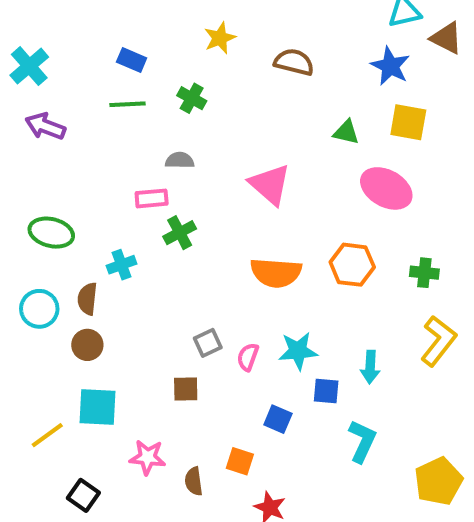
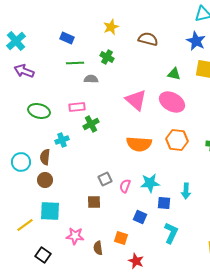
green cross: (192, 98) -> (107, 57), moved
green line: (128, 104) -> (75, 63), moved
gray semicircle: (180, 160) -> (91, 79), moved
pink ellipse: (386, 188) -> (172, 102), moved
green ellipse: (51, 233) -> (39, 111), moved
cyan L-shape: (362, 441) -> (171, 233), moved

